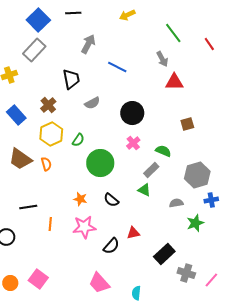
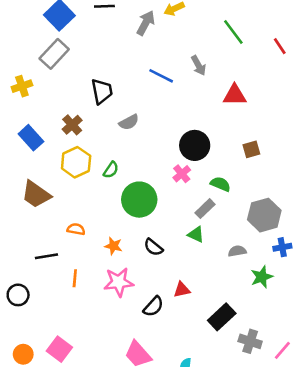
gray arrow: (88, 44) -> (146, 23), moved
gray arrow: (162, 59) -> (199, 65), moved
black circle: (132, 113) -> (195, 145), moved
orange semicircle: (46, 164) -> (76, 229), moved, turned -64

